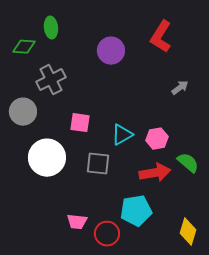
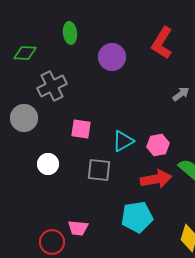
green ellipse: (51, 28) -> (70, 33), moved
white circle: (47, 158) -> (48, 164), size x0.6
red circle: (107, 234) -> (52, 242), moved

